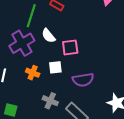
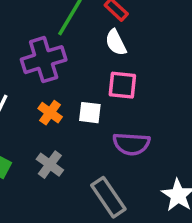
white semicircle: (48, 36) -> (116, 42), moved
gray cross: (50, 101) -> (50, 165), moved

